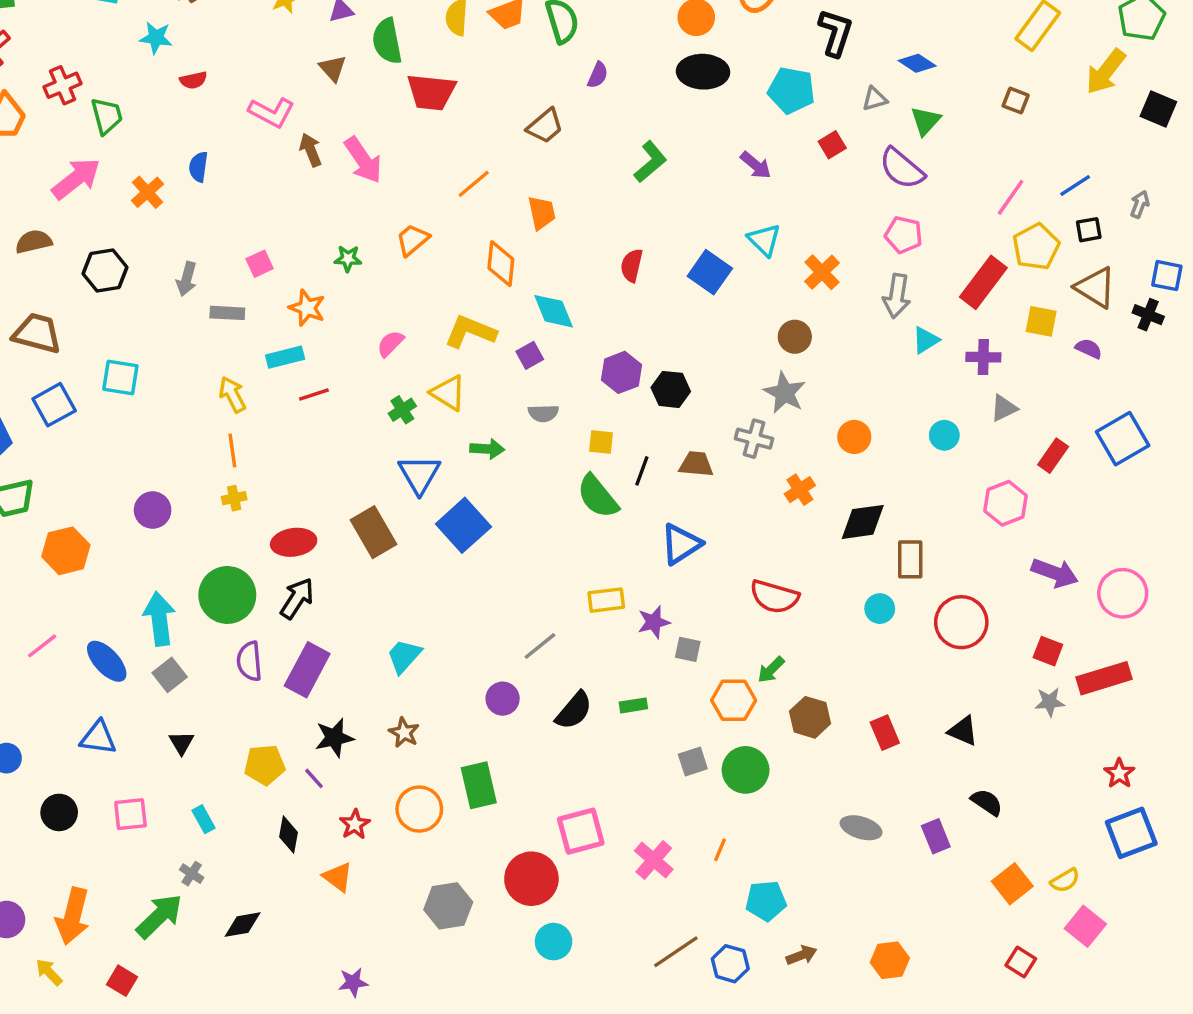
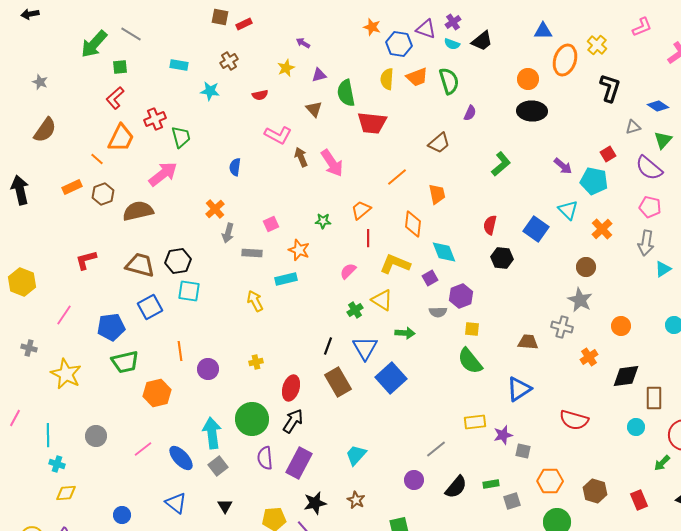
red semicircle: (193, 80) -> (260, 95), moved
cyan pentagon: (791, 90) -> (594, 181), moved
orange cross: (147, 192) -> (215, 209), moved
brown semicircle: (34, 242) -> (138, 211), size x1.4
black hexagon: (105, 270) -> (178, 261), moved
purple hexagon: (621, 372) -> (461, 296), moved
black hexagon: (671, 389) -> (502, 258), moved
red line: (314, 394) -> (368, 238), moved, turned -72
orange line: (232, 451) -> (180, 351), moved
black line: (642, 471) -> (328, 346), moved
red ellipse: (294, 542) -> (291, 388), turned -65
green arrow: (771, 670) -> (662, 463), moved
blue triangle: (98, 738) -> (176, 503), turned 30
gray square: (693, 761) -> (512, 501), moved

